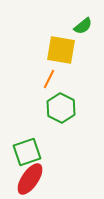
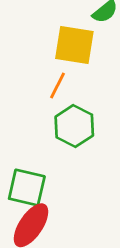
green square: (27, 152) -> (27, 188), turned 32

